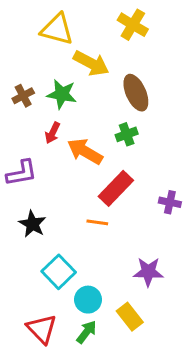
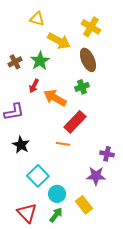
yellow cross: (133, 25) -> (91, 27), moved
yellow triangle: (57, 29) -> (37, 19), size x0.7
green star: (62, 94) -> (40, 61), turned 30
purple cross: (170, 202) -> (107, 154), moved

